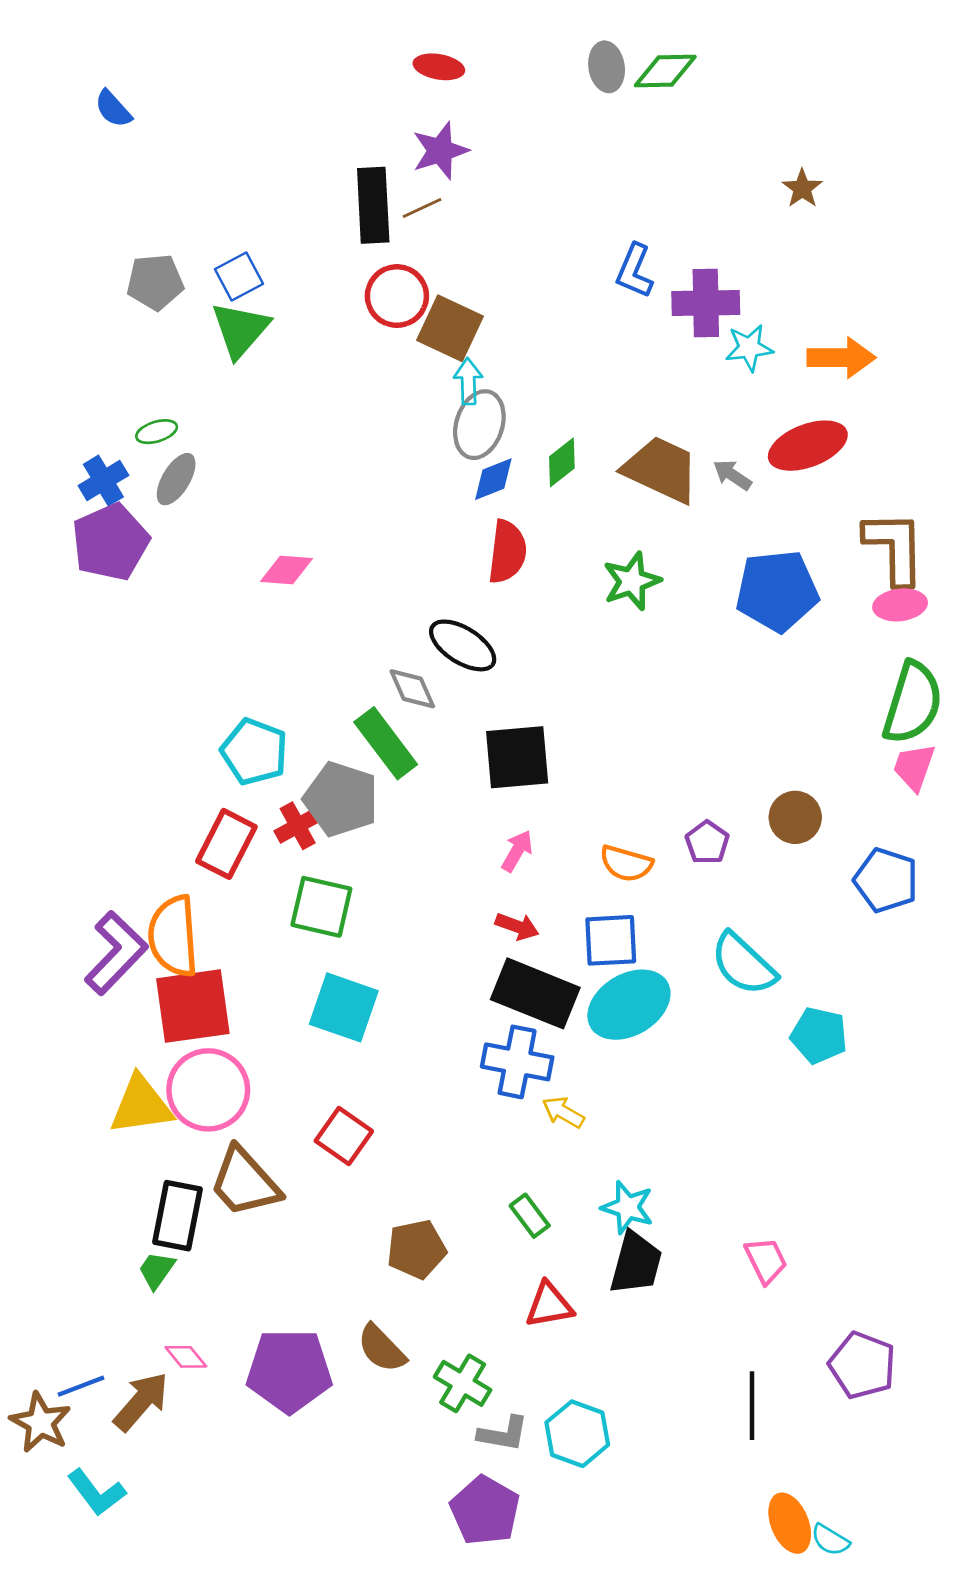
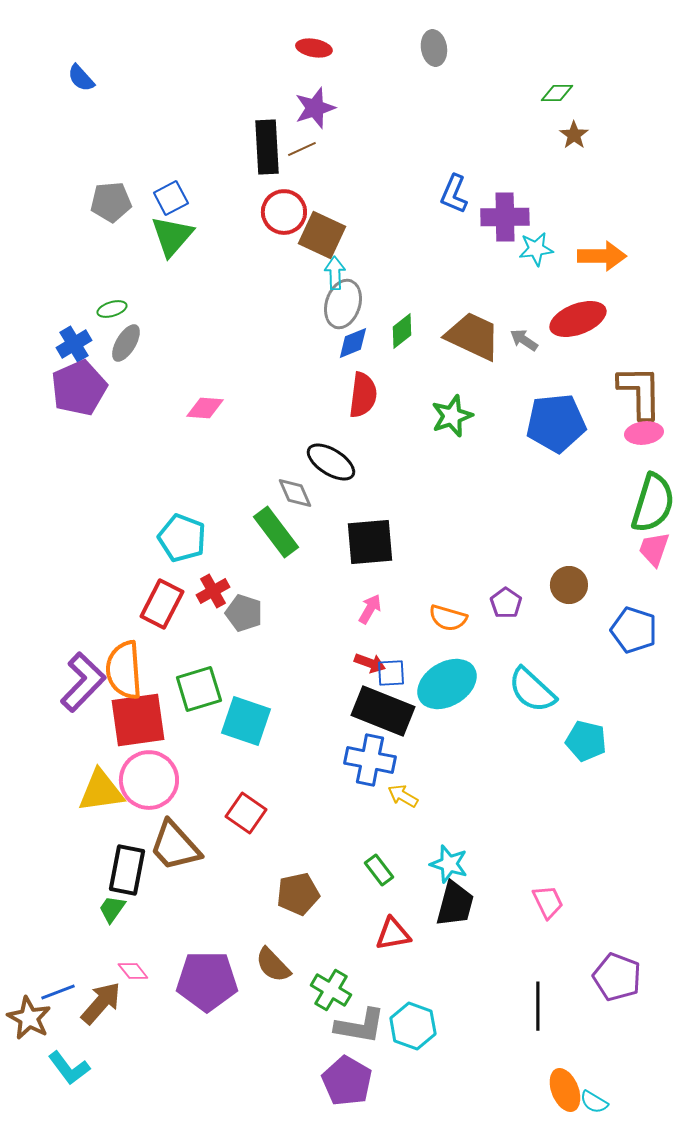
green diamond: (665, 71) -> (557, 93), moved, size x0.7
gray pentagon: (341, 799) -> (244, 613), moved, size x0.7
green square: (321, 907) -> (199, 689), moved, turned -30
blue square: (611, 940) -> (391, 673), moved, size x0.7
cyan ellipse: (629, 1005) -> (447, 684), moved
gray L-shape: (503, 1434) -> (360, 1026), size x1.4

